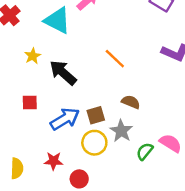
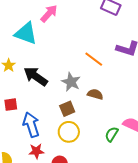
orange line: (115, 59) -> (94, 59), moved
blue arrow: (65, 119) -> (31, 125), moved, turned -70
gray star: (121, 131) -> (71, 82), moved

